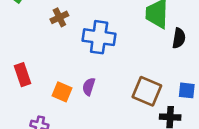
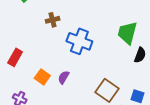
red rectangle: (23, 75) -> (15, 57), turned 36

